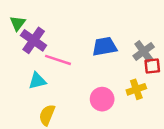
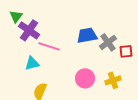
gray cross: (144, 51) -> (108, 42), moved
yellow cross: (136, 89) -> (113, 80), moved

